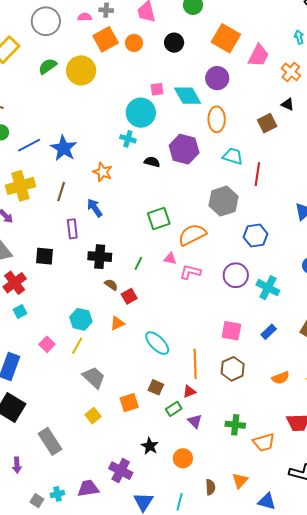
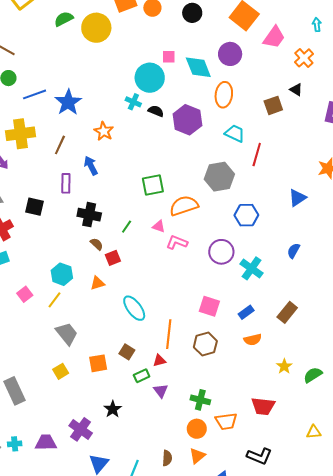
black semicircle: (152, 162) -> (156, 111), moved
orange semicircle: (281, 378) -> (253, 340), moved
orange circle: (183, 458) -> (197, 429), moved

